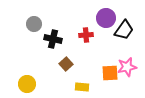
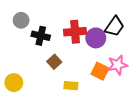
purple circle: (106, 18) -> (96, 38), moved
red cross: (86, 35) -> (75, 32), size x1.5
orange square: (110, 73) -> (100, 71), turned 30

